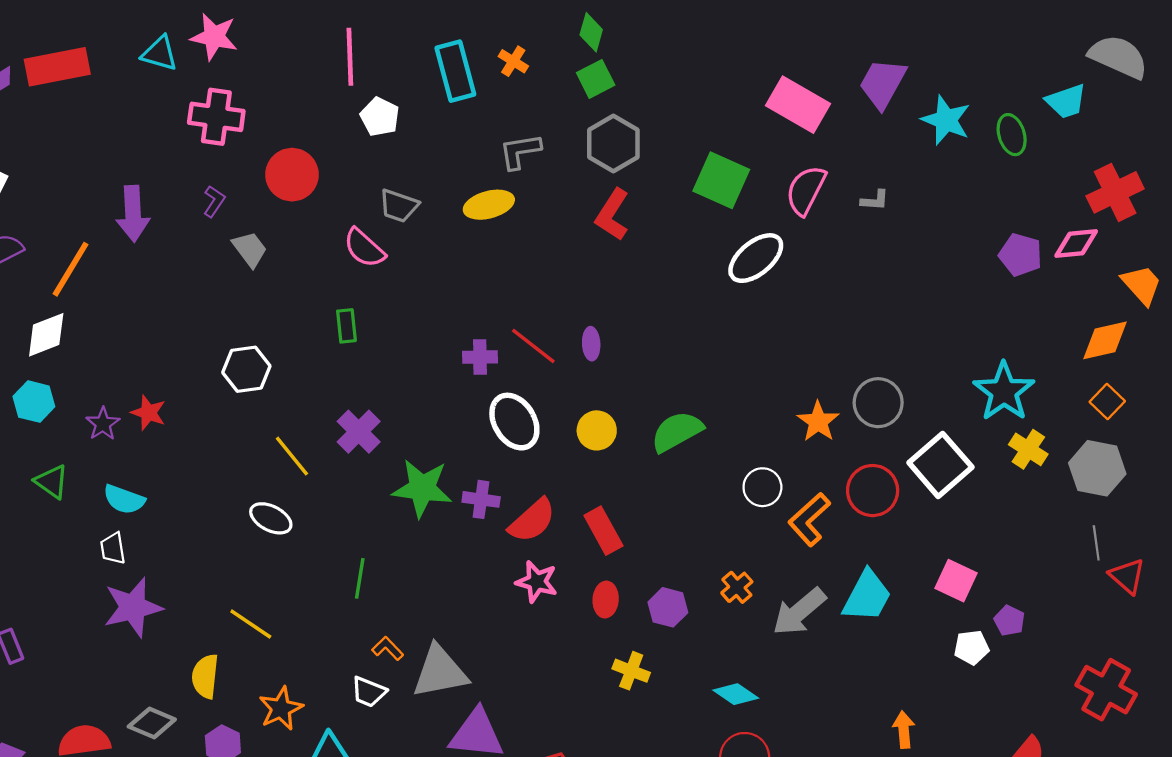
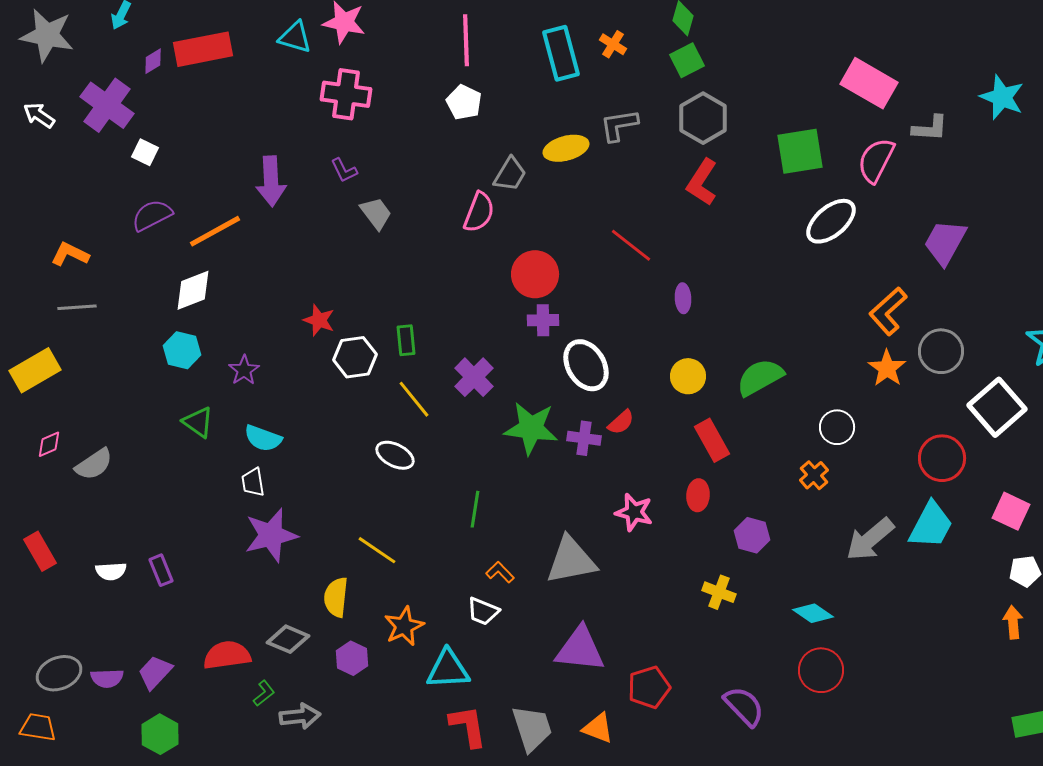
purple trapezoid: (883, 83) -> (945, 242), moved
white pentagon: (380, 117) -> (464, 102), moved
red circle: (292, 175) -> (535, 274), moved
green square: (721, 180) -> (800, 151), turned -33
gray L-shape: (875, 200) -> (930, 128), moved, size x1.4
purple L-shape: (214, 201) -> (344, 170), turned 120
yellow ellipse: (489, 205) -> (566, 148), moved
gray trapezoid: (399, 206) -> (510, 174), turned -78
pink semicircle: (364, 248) -> (479, 212), turned -111
orange line: (71, 269) -> (215, 231), turned 30
green rectangle: (346, 326) -> (406, 340), moved
red line: (533, 346) -> (631, 245), moved
purple cross: (480, 357) -> (543, 320), moved
white hexagon: (246, 369) -> (355, 357), moved
red star: (148, 413) -> (319, 320), moved
white ellipse: (514, 422) -> (586, 365), moved
red circle: (873, 491) -> (942, 458), moved
orange L-shape: (809, 519) -> (888, 311), moved
red semicircle: (532, 521) -> (621, 422), moved, size x0.6
red rectangle: (603, 531) -> (712, 440), moved
orange cross: (737, 587) -> (814, 475), moved
red ellipse: (606, 600) -> (698, 495), moved
gray triangle: (440, 672) -> (571, 560), moved
orange arrow: (904, 730) -> (1013, 622), moved

